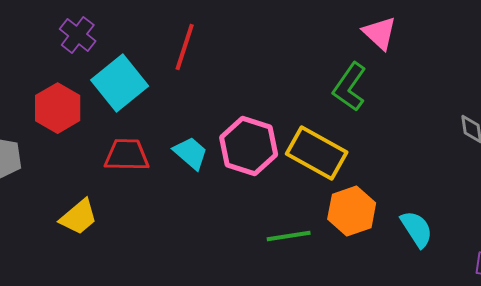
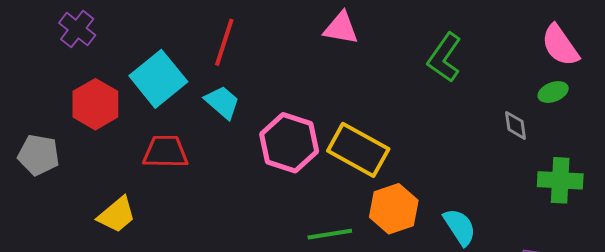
pink triangle: (380, 33) -> (341, 28), moved, turned -33
purple cross: (78, 35) -> (77, 29), moved
green L-shape: (350, 87) -> (444, 58), moved
cyan trapezoid: (191, 153) -> (222, 102), moved

